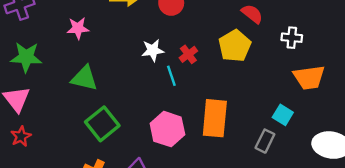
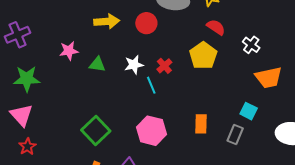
white cross: (292, 38) -> (251, 45), turned 36
green triangle: (84, 78) -> (97, 64), moved, size x0.7
orange rectangle: (215, 118) -> (201, 124), moved, size x0.6

